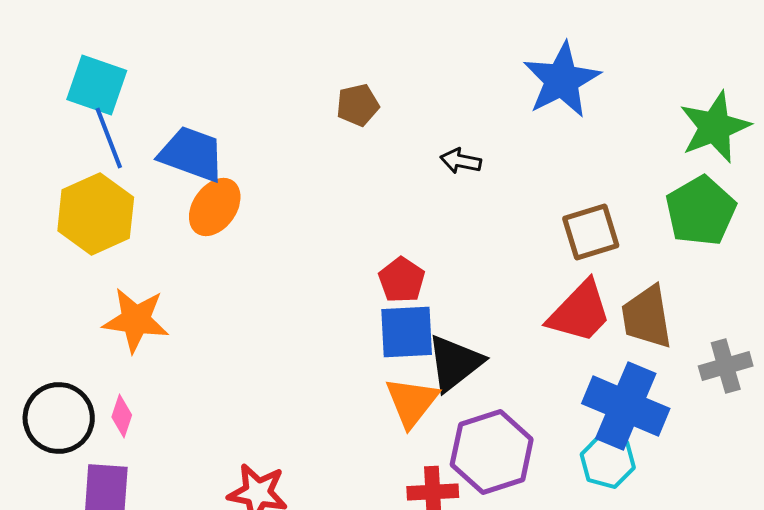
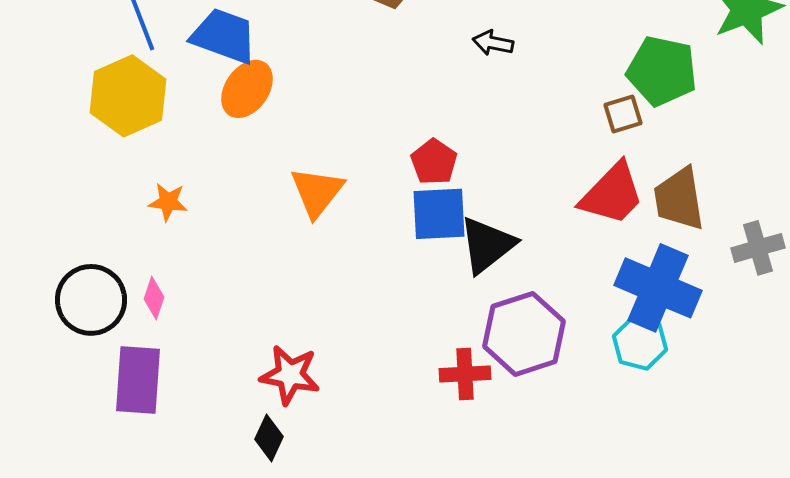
green pentagon: (701, 211) -> (662, 71), moved, turned -30
brown square: (591, 232) -> (623, 114), size x0.7
orange star: (136, 320) -> (168, 202), size x0.6
orange triangle: (412, 402) -> (317, 192), moved

